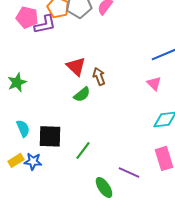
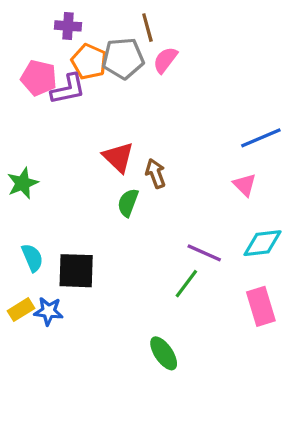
green semicircle: (82, 94) -> (128, 203), turned 150
green line: (83, 150) -> (186, 284), moved
purple line: (129, 172) -> (204, 253), moved

